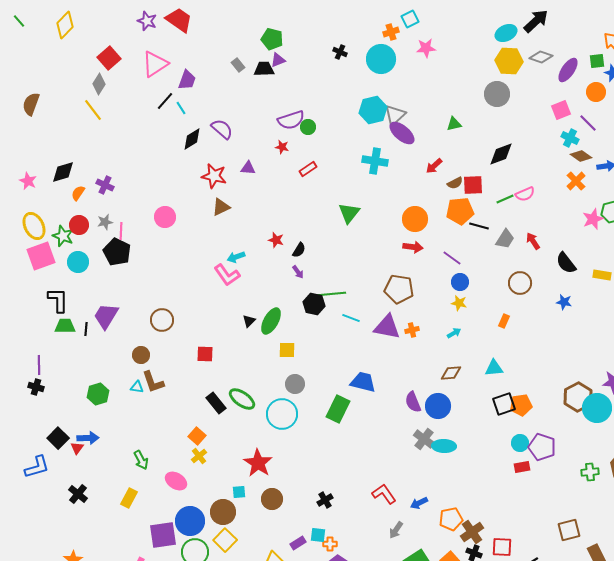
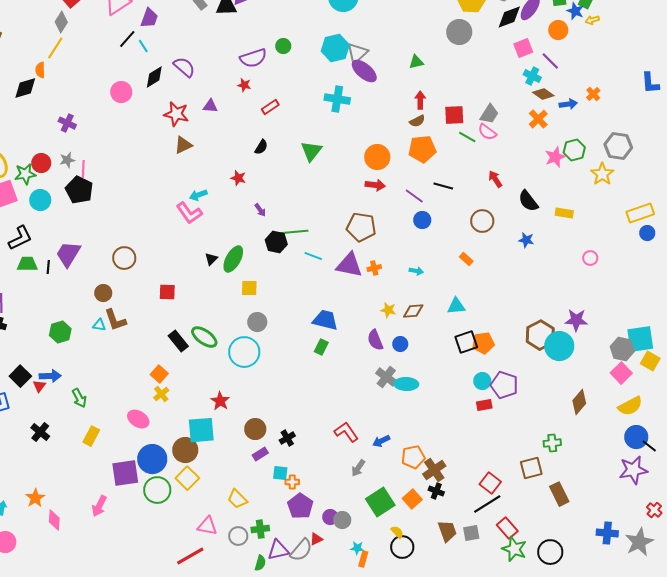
yellow line: (93, 110) -> (55, 48), turned 70
green circle: (308, 127) -> (283, 46), moved
black diamond: (501, 154) -> (509, 17), moved
red arrow: (434, 166) -> (420, 100), moved, turned 132
black diamond: (63, 172) -> (25, 88), moved
red square: (473, 185) -> (454, 115), moved
orange semicircle: (78, 193) -> (40, 70), moved, turned -35
pink semicircle: (525, 194) -> (487, 132), turned 60
green line: (505, 199) -> (467, 137), turned 54
pink circle: (165, 217) -> (121, 92), moved
black line: (479, 226) -> (443, 186), moved
green star: (63, 236) -> (25, 174), turned -30
gray trapezoid: (505, 239) -> (489, 114), moved
black semicircle: (299, 250) -> (261, 147), moved
black L-shape: (58, 300) -> (20, 238), turned 64
yellow star: (459, 303) -> (388, 310), moved
orange rectangle: (504, 321) -> (466, 259), turned -72
cyan arrow: (454, 333) -> (416, 271), turned 40
blue circle: (438, 406) -> (400, 344), size x0.6
green rectangle: (338, 409) -> (321, 347), moved, size x0.6
green arrow: (141, 460) -> (79, 398), moved
red star: (258, 463) -> (220, 401), size x0.7
green cross: (590, 472) -> (552, 443), moved
cyan square: (239, 492) -> (201, 430), size x2.0
brown circle: (272, 499) -> (255, 429), moved
purple rectangle: (298, 543) -> (260, 454), moved
red square: (502, 547) -> (490, 483), moved, turned 35

